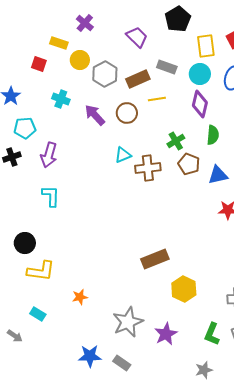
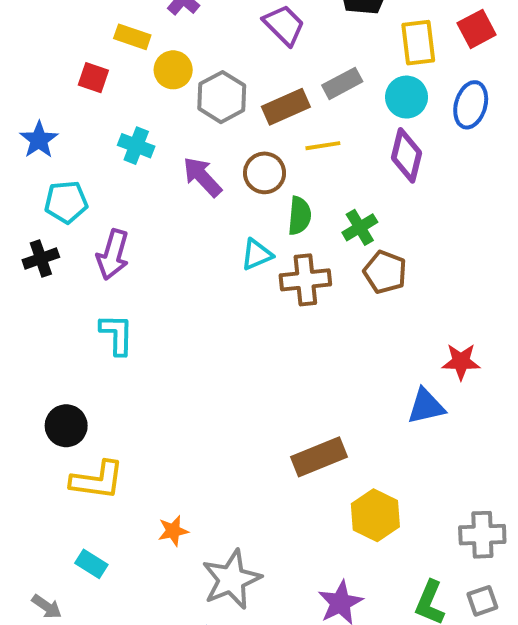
gray rectangle: (167, 67) -> (342, 83), turned -48
green semicircle: (213, 135) -> (300, 216), moved
blue triangle: (218, 175) -> (426, 406), moved
gray star: (128, 322) -> (231, 579), moved

